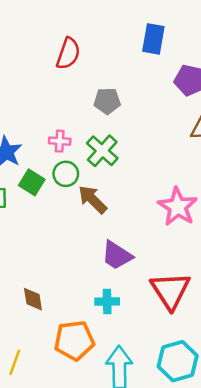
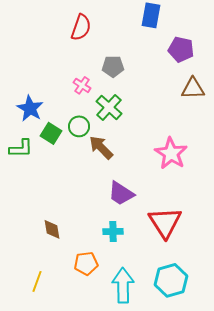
pink cross: (60, 141) -> (82, 85), moved, turned 30
orange pentagon: (74, 340) -> (86, 263), size x0.7

